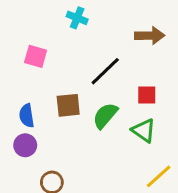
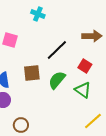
brown arrow: (150, 36) -> (92, 36), moved
red square: (147, 95) -> (85, 66), turned 32

